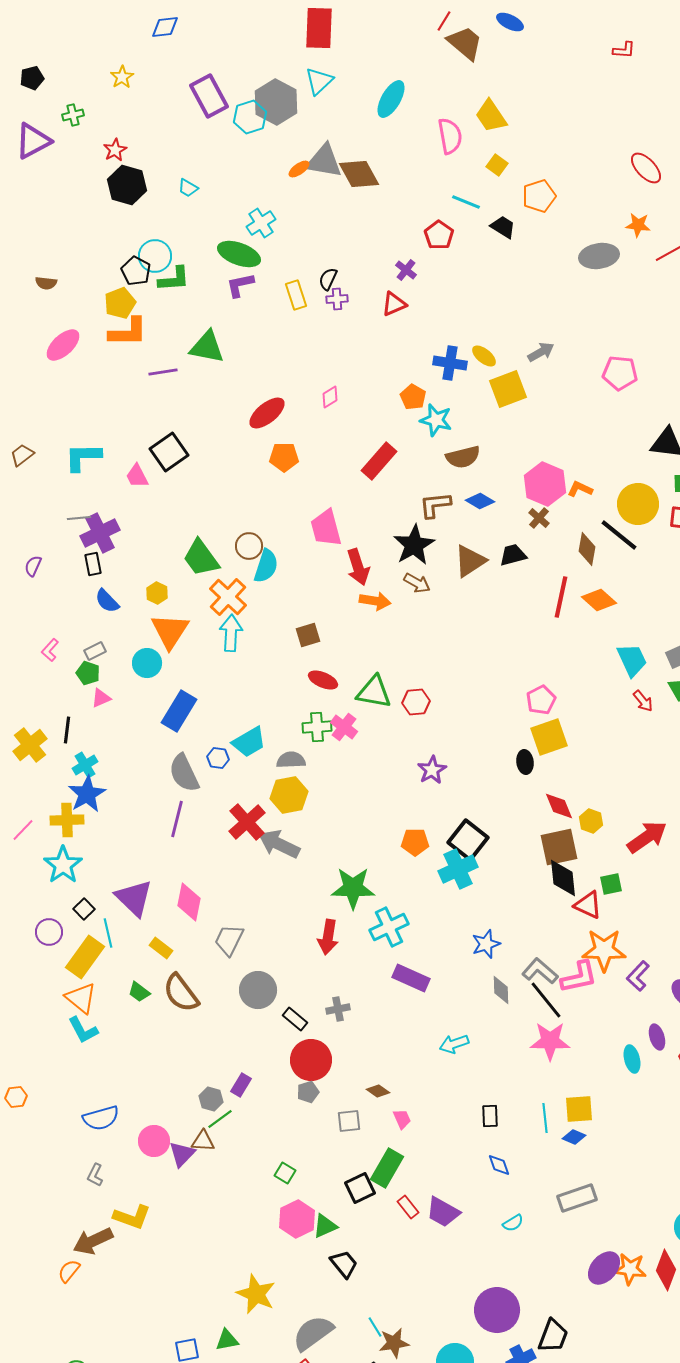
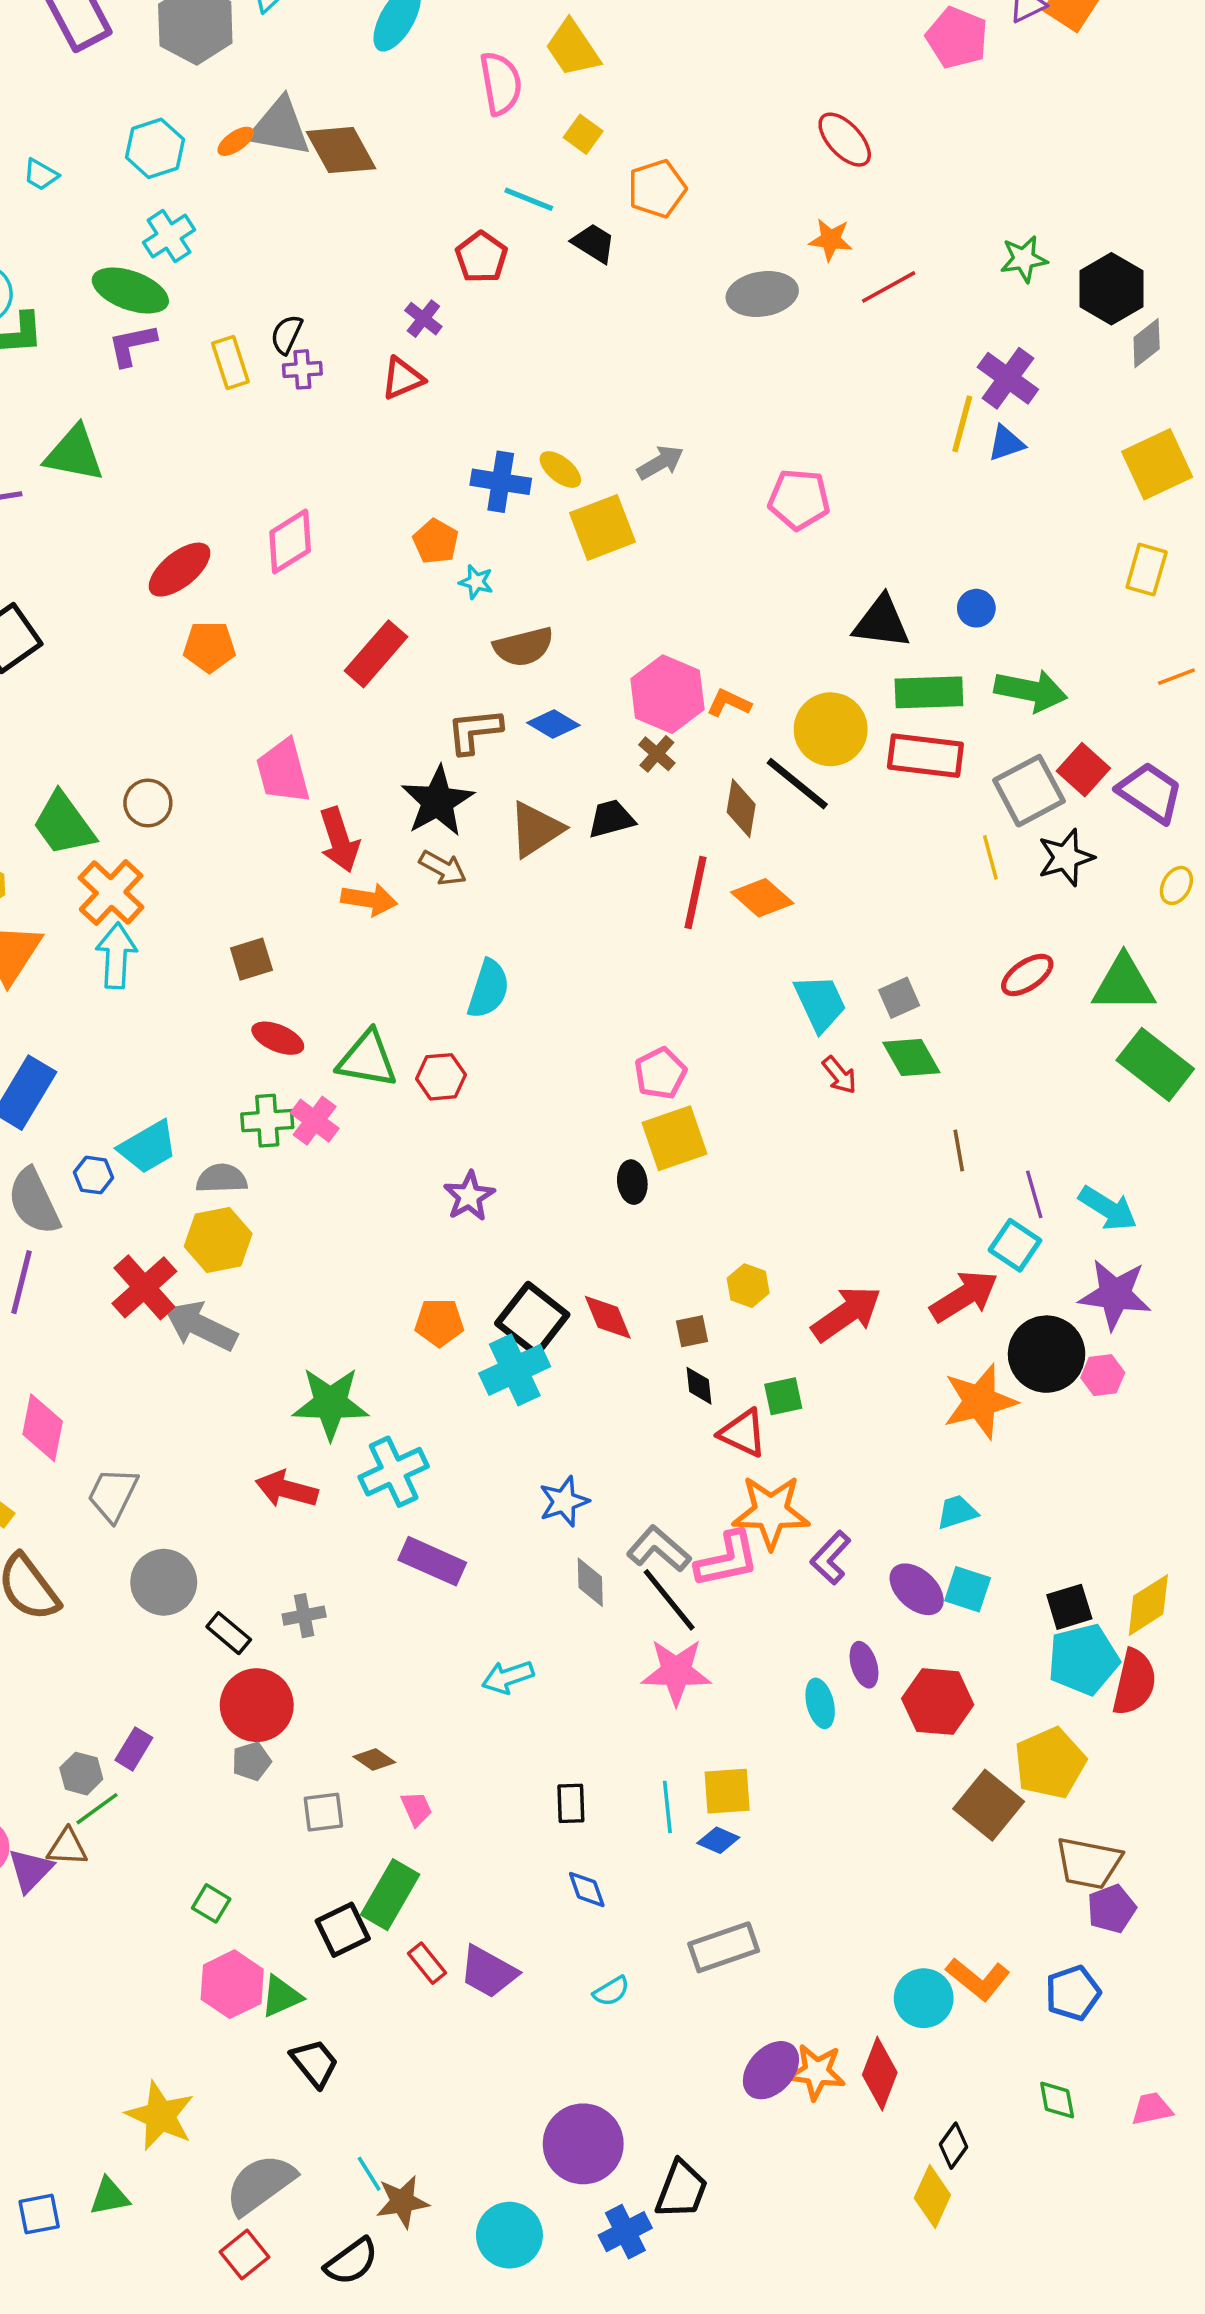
cyan hexagon: (250, 117) -> (155, 148), moved
pink diamond: (330, 397) -> (290, 541), size x1.6
cyan star: (436, 420) -> (476, 582), size x0.6
cyan semicircle: (266, 566) -> (488, 989), moved
red diamond: (559, 806) -> (608, 1317), moved
brown square: (559, 847) -> (692, 1331), size x0.5
black diamond: (563, 878) -> (699, 1386), size x0.6
red arrow: (328, 937) -> (287, 1489), turned 96

